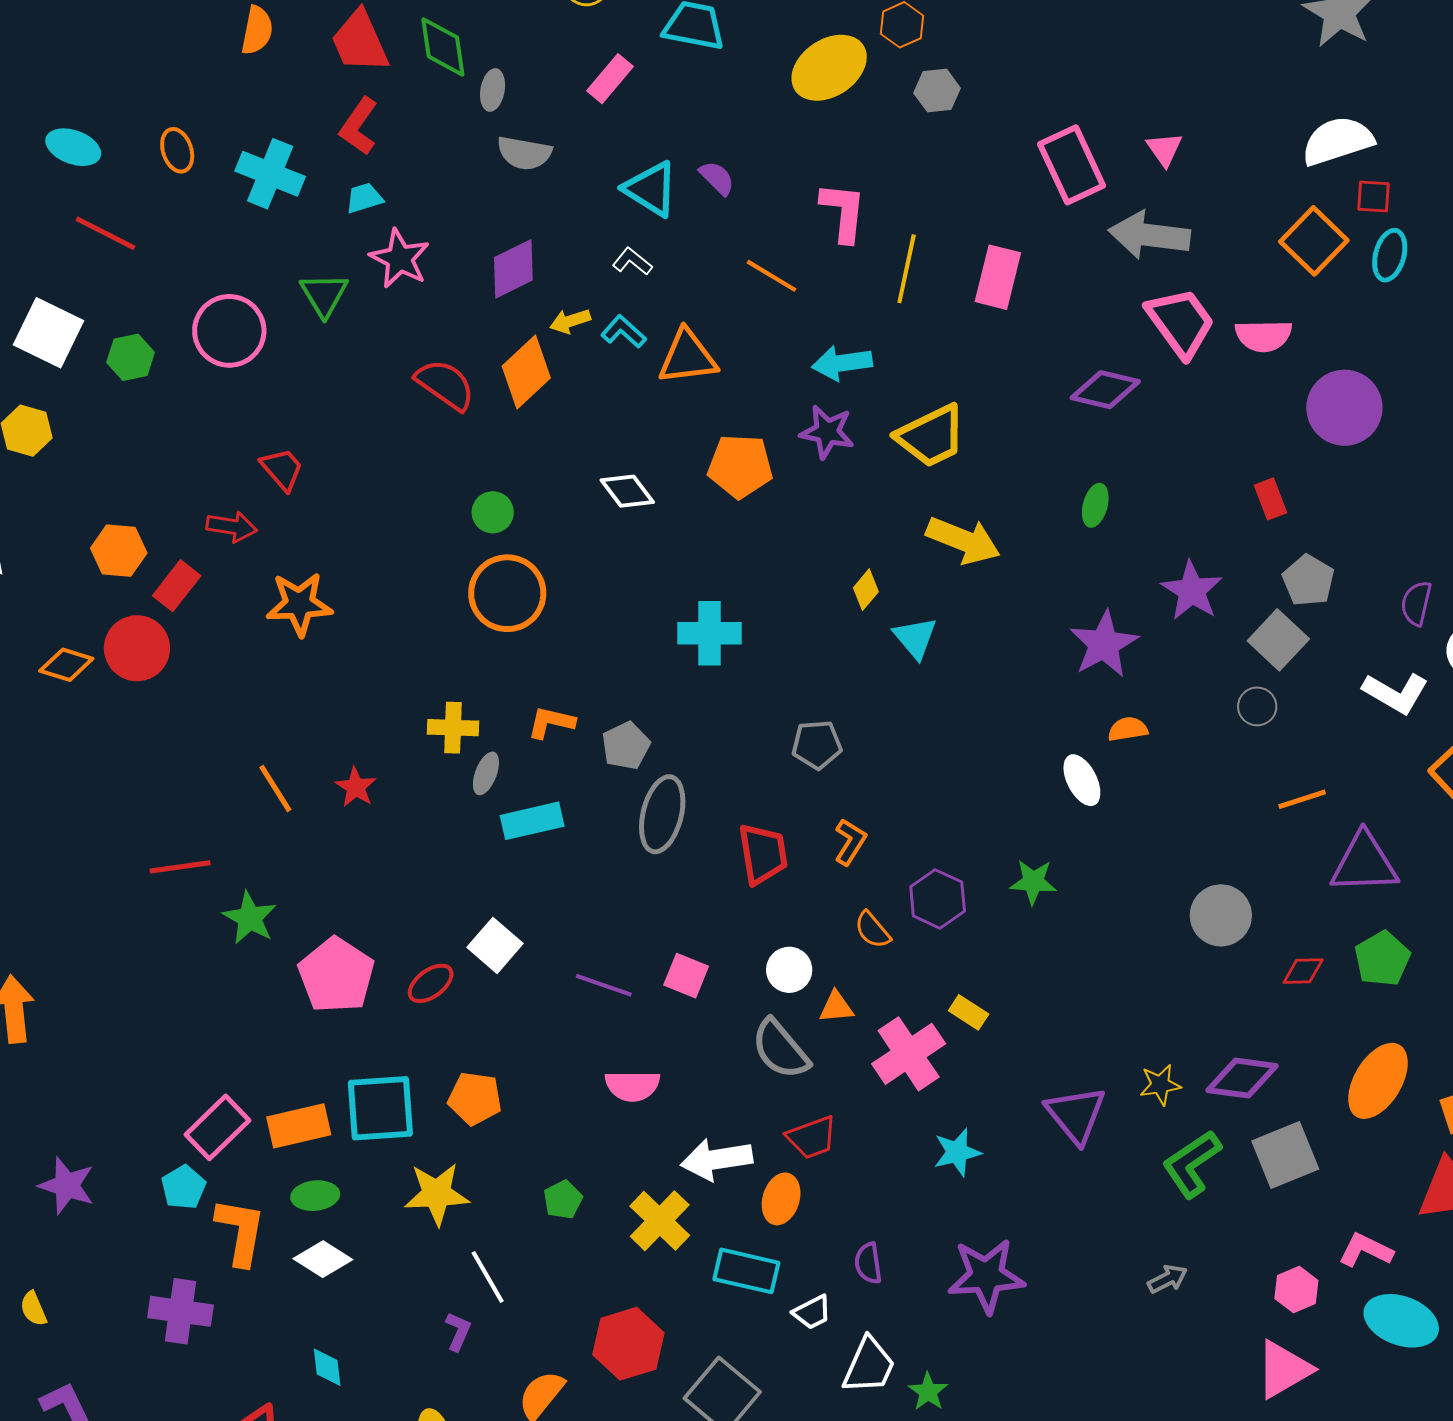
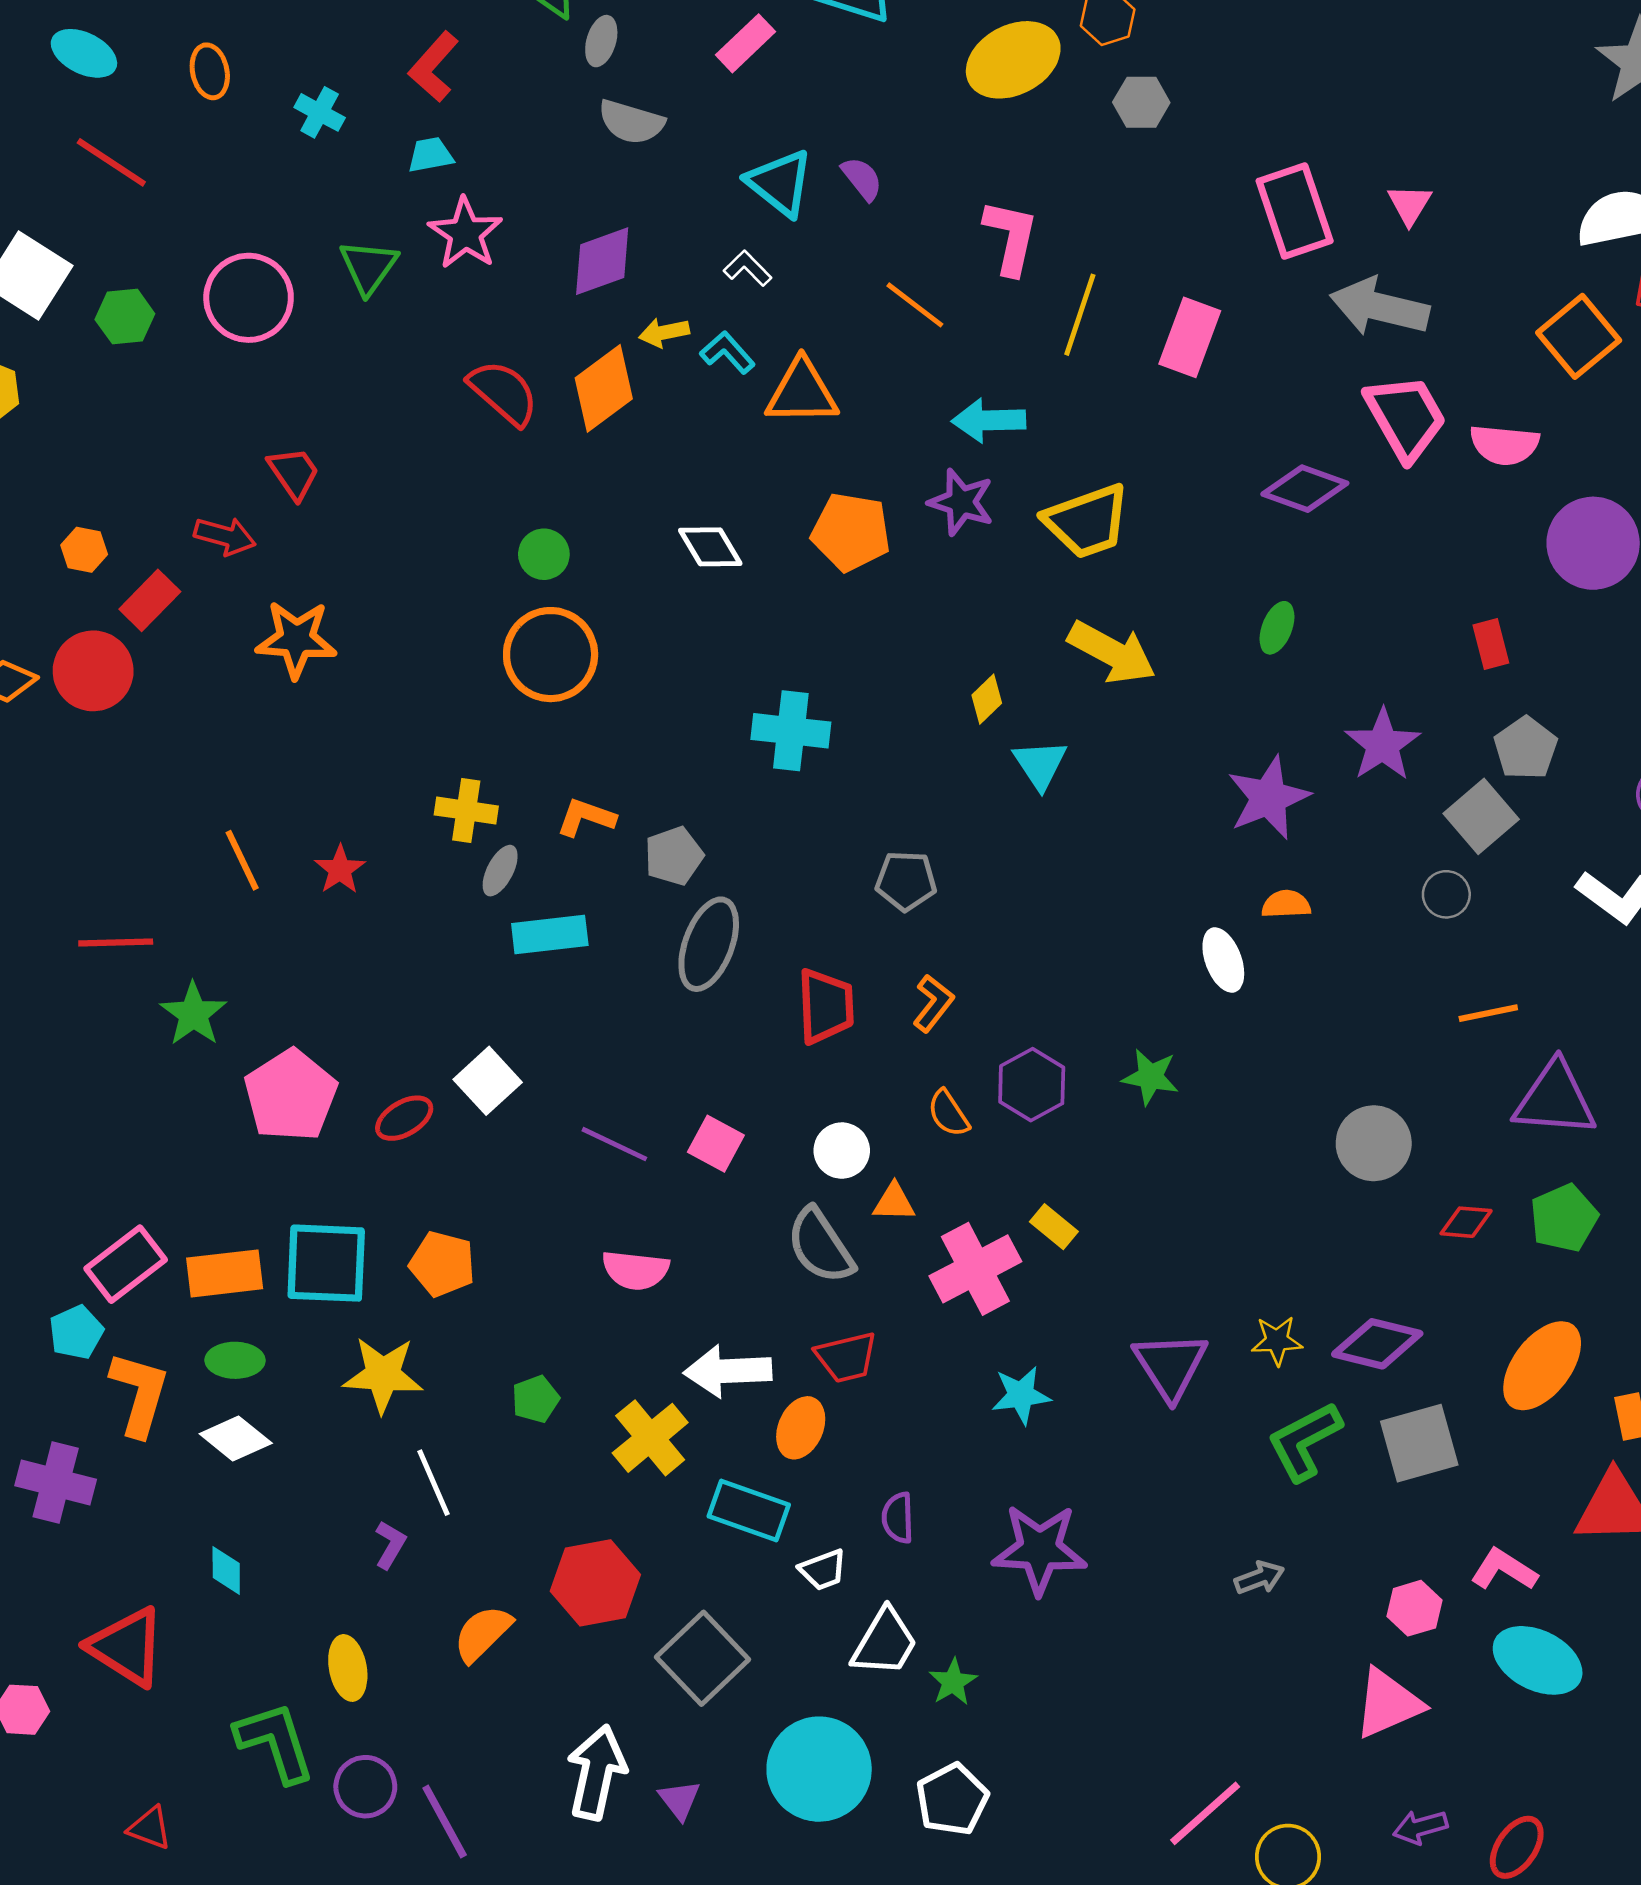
cyan cross: (270, 174) -> (320, 112), size x0.6
orange hexagon: (119, 551) -> (84, 550), size x0.7

